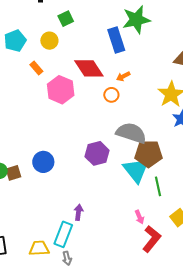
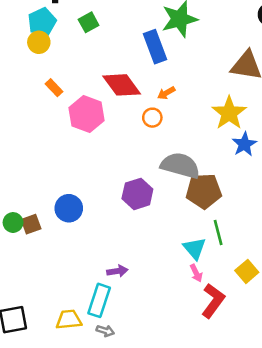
cyan pentagon: (15, 41) -> (42, 22), moved
yellow circle: (49, 41) -> (39, 42), moved
cyan triangle: (136, 170) -> (195, 248), moved, size x0.7
purple arrow: (79, 212) -> (117, 271), turned 77
gray arrow: (67, 258) -> (105, 331), turned -56

